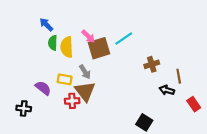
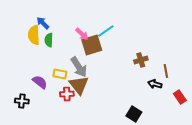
cyan line: (124, 38) -> (106, 31), moved
yellow semicircle: (67, 47) -> (34, 35), moved
gray arrow: (85, 72) -> (79, 67), size x1.5

